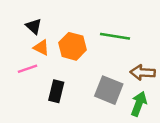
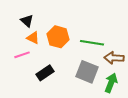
green line: (115, 36) -> (92, 43), moved
black rectangle: (56, 91) -> (45, 73), turned 42

